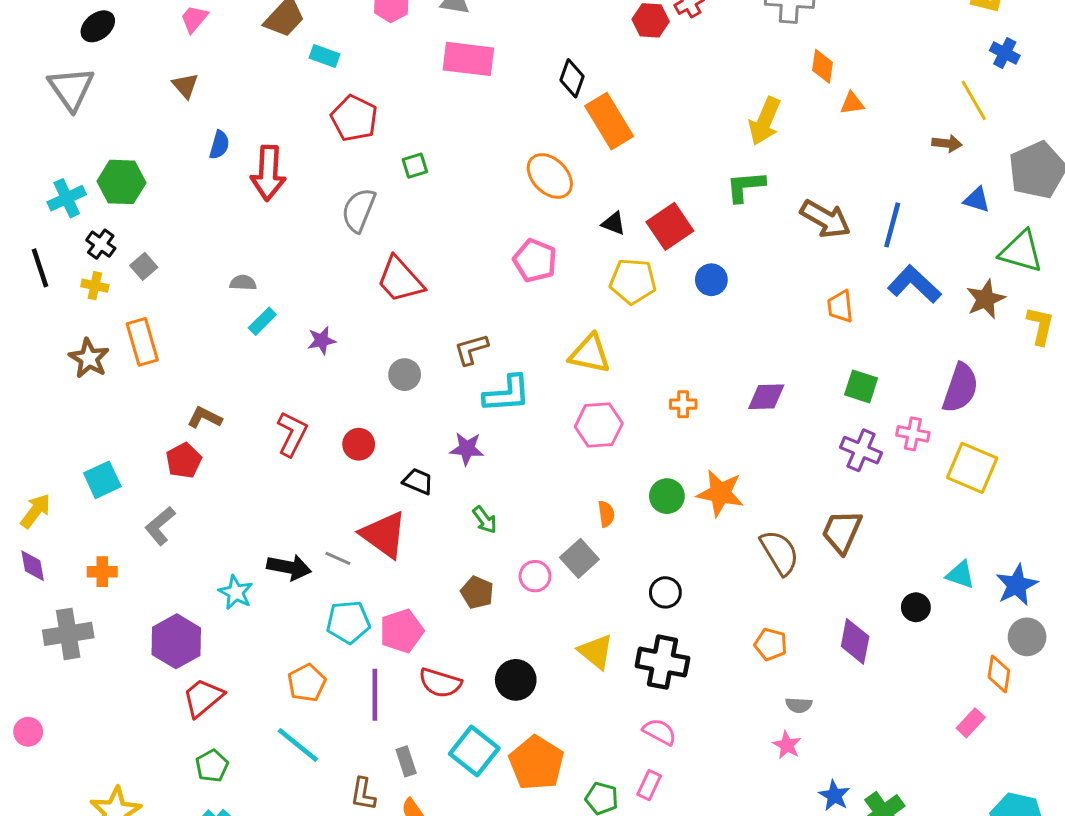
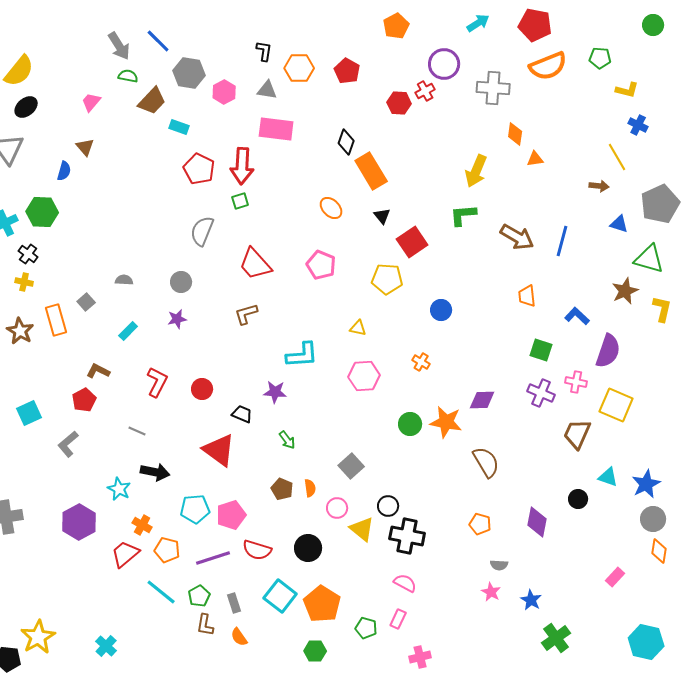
blue semicircle: (219, 145) -> (64, 171), moved
red arrow: (268, 173) -> (242, 166), moved
orange ellipse: (550, 176) -> (331, 208), size x0.7
black triangle: (614, 223) -> (382, 216), moved, turned 30
gray square: (144, 266) -> (86, 302), moved
red trapezoid: (400, 280) -> (255, 264), moved
blue circle: (711, 280) -> (441, 310), moved
blue L-shape: (914, 284) -> (577, 316), moved, size x0.7
cyan rectangle: (262, 321) -> (128, 331), moved
brown L-shape: (471, 349) -> (246, 314), moved
yellow triangle: (590, 354) -> (358, 328), size x0.6
gray circle: (405, 375) -> (181, 282), moved
purple diamond: (766, 397) -> (482, 400), moved
orange cross: (683, 404) -> (421, 362), turned 30
orange semicircle: (606, 514) -> (310, 488), moved
brown trapezoid: (842, 532) -> (577, 434), moved
gray line: (338, 558) -> (137, 431), moved
orange cross: (102, 572) -> (142, 525), moved, turned 30
pink circle: (535, 576) -> (337, 508), moved
black circle: (665, 592) -> (388, 506), moved
orange diamond: (999, 674) -> (659, 551), moved
orange pentagon: (307, 683) -> (167, 550), turned -30
purple line: (375, 695) -> (213, 558), turned 72
red trapezoid: (203, 698) -> (125, 554), moved
green pentagon: (212, 766) -> (199, 596), moved
blue star: (834, 795) -> (531, 600), moved

